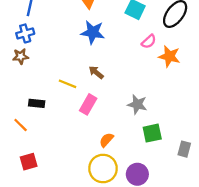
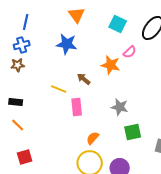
blue star: (93, 32) -> (67, 44), moved
orange star: (169, 56) -> (111, 65), moved
black rectangle: (37, 103) -> (16, 102), moved
pink rectangle: (88, 104) -> (77, 107), turned -36

